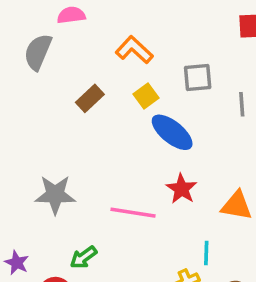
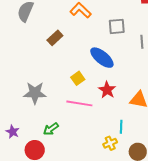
yellow square: (146, 96) -> (78, 78), moved

